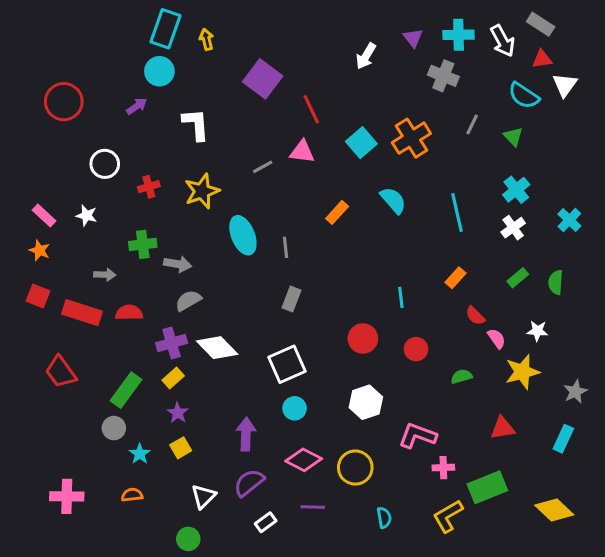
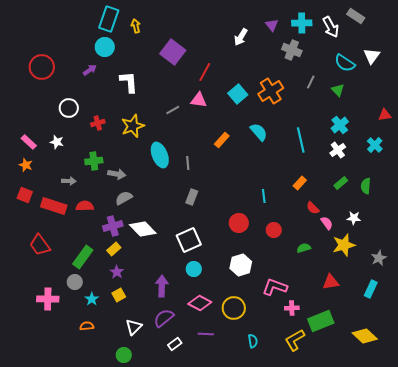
red triangle: (542, 59) -> (385, 115), moved
red line: (311, 109) -> (205, 72), turned 54
pink cross: (67, 496) -> (48, 299), moved

